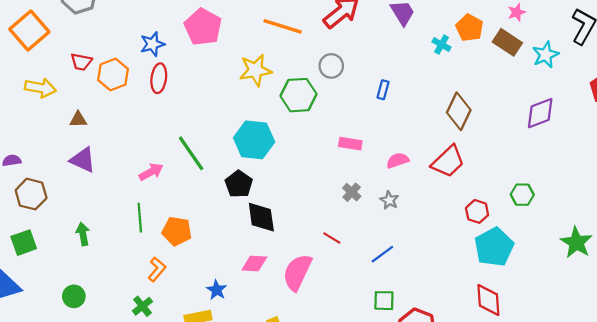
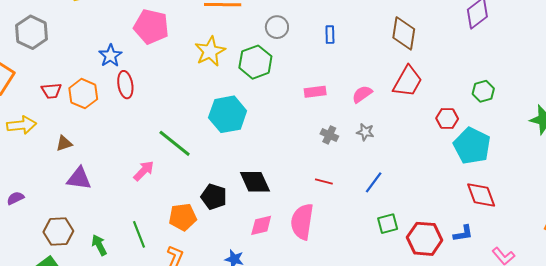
black pentagon: (239, 184) -> (214, 197), moved
brown hexagon: (31, 194) -> (58, 232), moved
green line: (140, 218) -> (139, 234), moved

